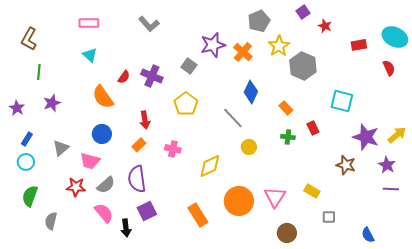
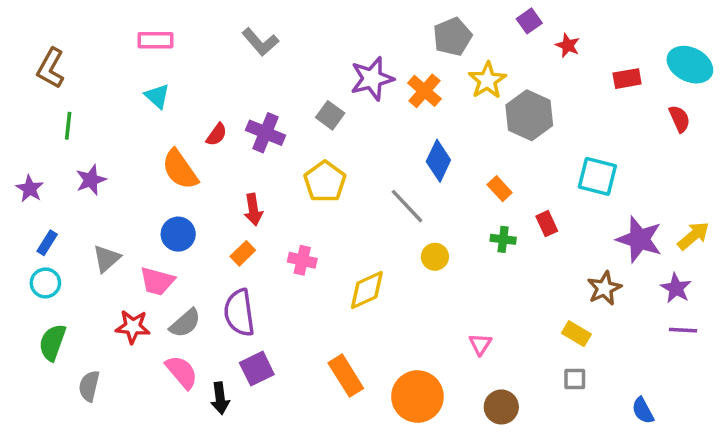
brown star: (346, 165) -> (604, 288), turned 30
yellow rectangle: (312, 191) -> (576, 334), moved
pink triangle: (275, 197) -> (480, 344), size x0.6
orange circle: (239, 201) -> (417, 397), moved

